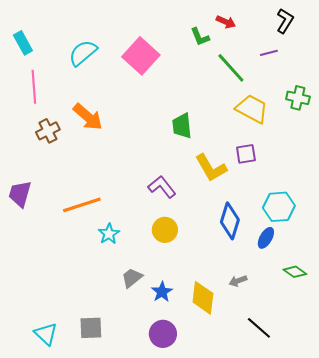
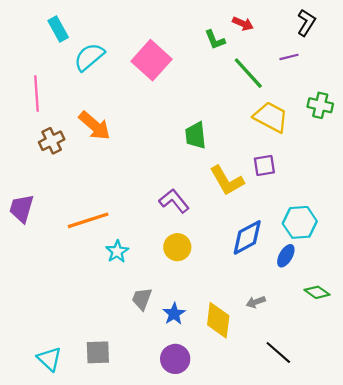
cyan rectangle: (23, 43) -> (58, 29), moved
blue diamond: (230, 221) -> (247, 237), turned 45
gray trapezoid: (132, 278) -> (142, 299), turned -30

